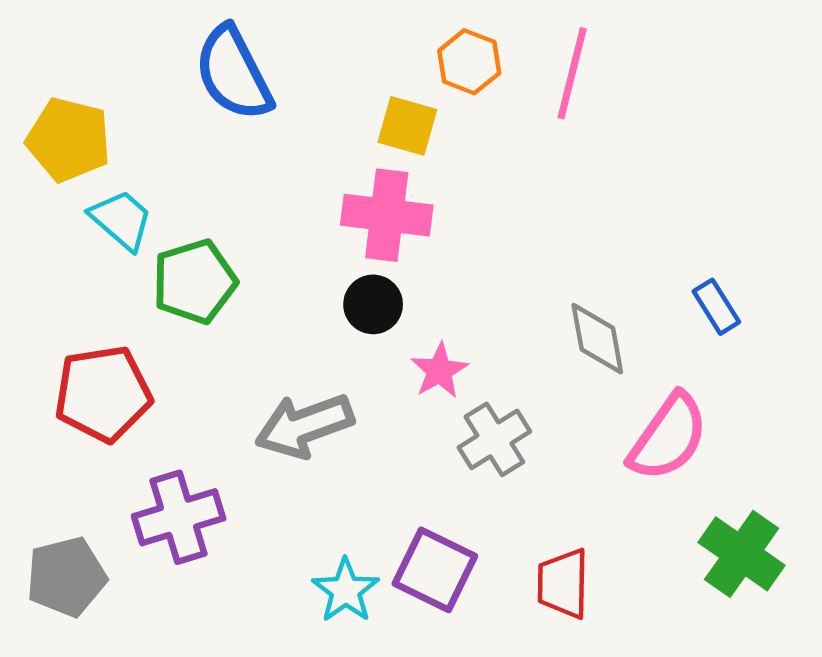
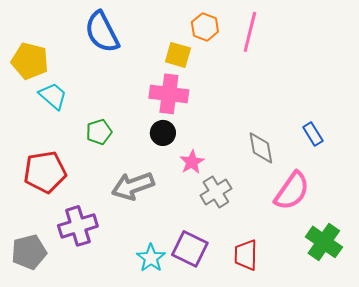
green pentagon: (195, 282) -> (99, 132), moved, size x0.7

